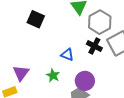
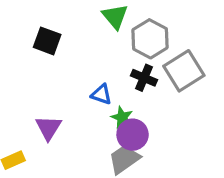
purple triangle: (21, 73) -> (49, 128), moved
green star: (53, 75) -> (122, 117), moved

